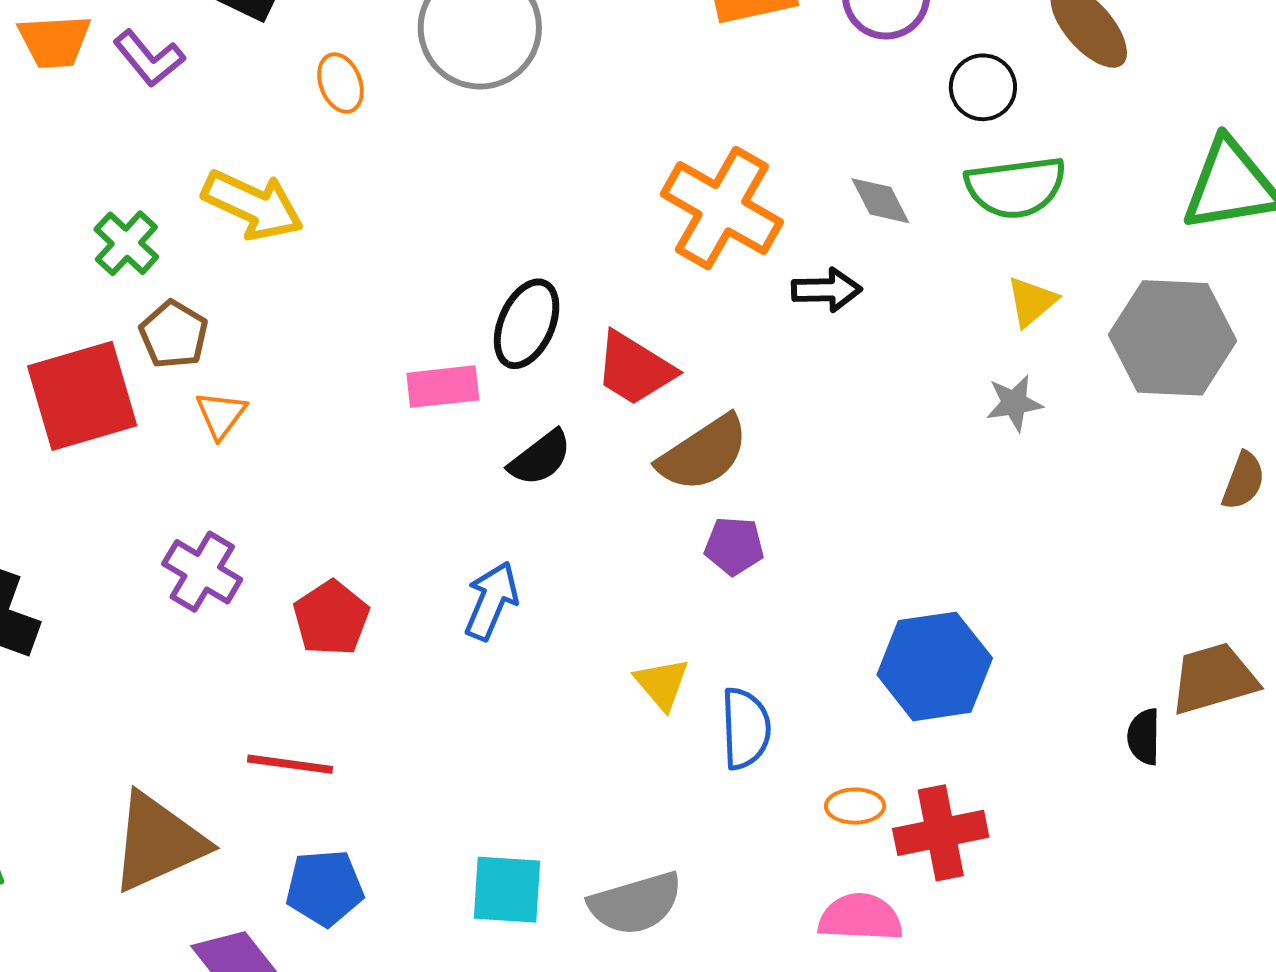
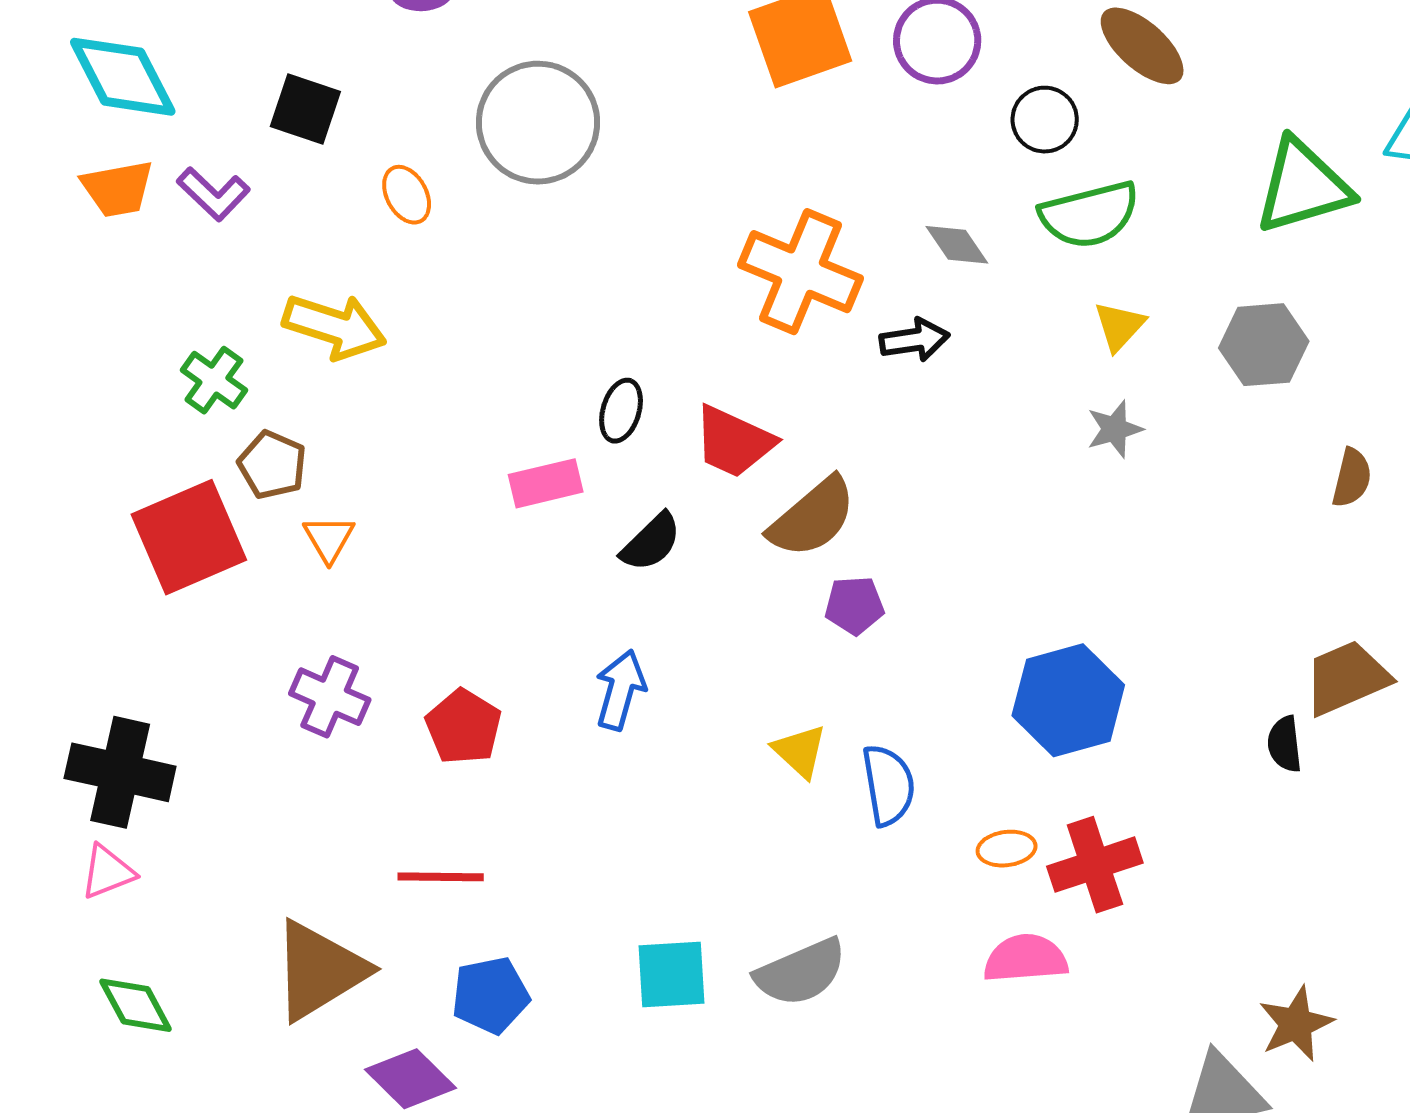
black ellipse: (527, 324) -> (621, 411), size x0.7
gray hexagon: (1172, 338) -> (1264, 345), size x0.7

